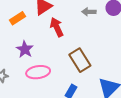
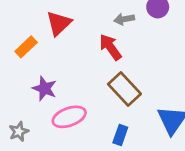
red arrow: (57, 27) -> (110, 47), moved

